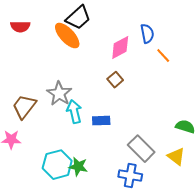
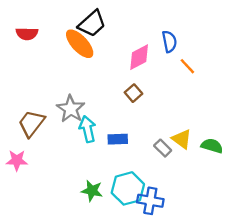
gray rectangle: (141, 149) -> (163, 148), moved, size x0.6
yellow triangle: (176, 157) -> (182, 139), moved
cyan hexagon: (57, 165) -> (128, 188), moved

